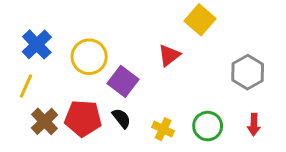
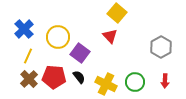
yellow square: (200, 20) -> (117, 13), moved
red triangle: (169, 55) -> (110, 36), turned -35
yellow line: (26, 86) -> (28, 56), moved
yellow cross: (163, 129) -> (106, 84), size x1.5

